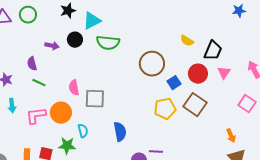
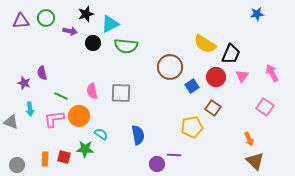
yellow semicircle: (187, 41) -> (205, 44), size x1.6
purple arrow: (52, 46) -> (70, 31), moved
purple semicircle: (32, 64) -> (42, 73), moved
green line: (39, 83) -> (61, 96), moved
gray square: (95, 99) -> (121, 93), moved
brown square: (195, 105) -> (213, 108), size x0.7
yellow pentagon: (165, 109) -> (192, 127), moved
cyan semicircle: (83, 131) -> (101, 134), turned -40

